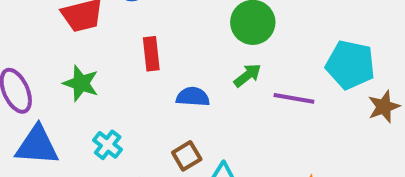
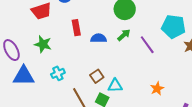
blue semicircle: (193, 97) -> (99, 38), moved
purple line: (294, 98) -> (147, 45), turned 48
cyan cross: (108, 145) -> (58, 73), turned 32

